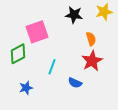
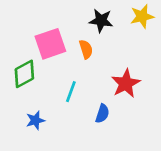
orange semicircle: (91, 39) -> (86, 49), moved
blue semicircle: (75, 83) -> (102, 114), turned -96

